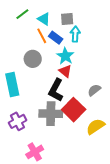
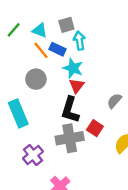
red triangle: (65, 71) -> (77, 86), turned 40
red square: (74, 110) -> (95, 128), size x0.6

